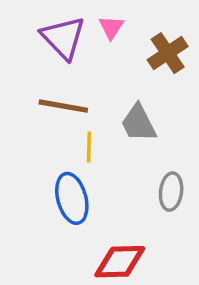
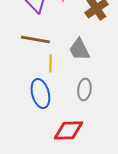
gray ellipse: (171, 192) -> (84, 90), moved

